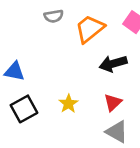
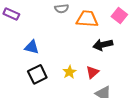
orange trapezoid: (90, 29) -> (87, 19), turned 40
red triangle: (113, 102) -> (92, 72), moved

